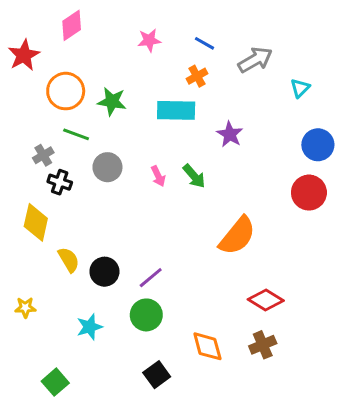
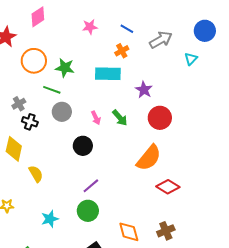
green line: (76, 134) -> (52, 90), moved
blue circle: (318, 145) -> (205, 31), moved
red circle: (309, 193) -> (160, 118), moved
black circle: (104, 272) -> (83, 146), moved
red diamond: (266, 300) -> (168, 187), moved

